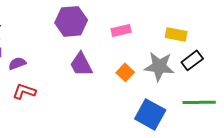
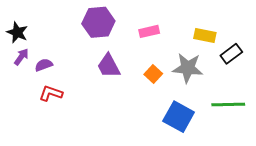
black rectangle: (192, 60) -> (231, 54), moved

